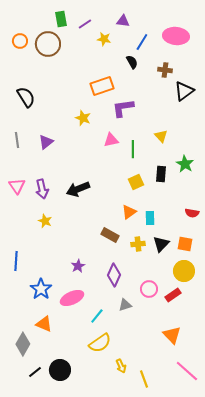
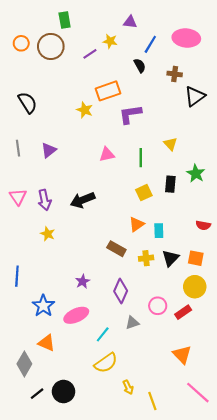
purple line: (85, 24) -> (90, 54), moved
yellow star: (83, 118) -> (85, 110), moved
pink triangle: (111, 140) -> (107, 154), moved

